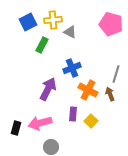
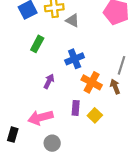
green rectangle: (42, 45) -> (37, 44), moved
purple arrow: (48, 89) -> (49, 81), size x0.6
black rectangle: (16, 128) -> (13, 135), moved

